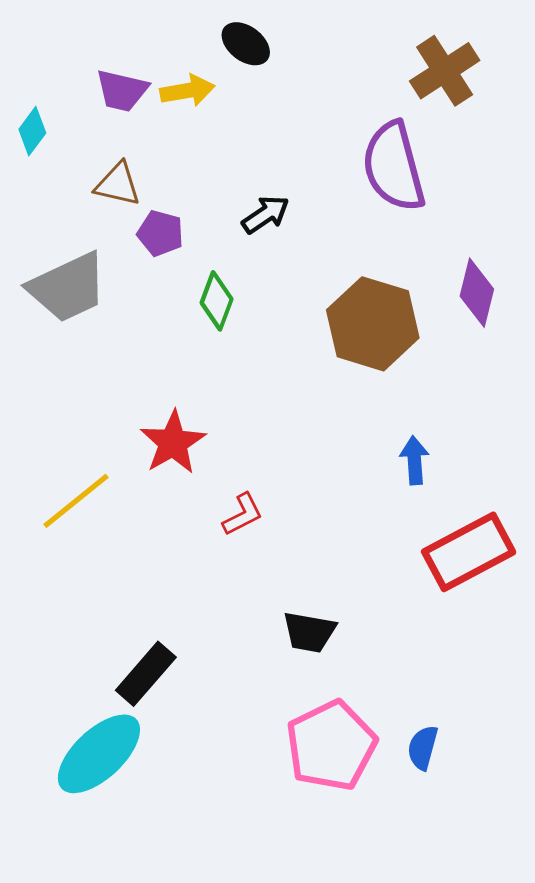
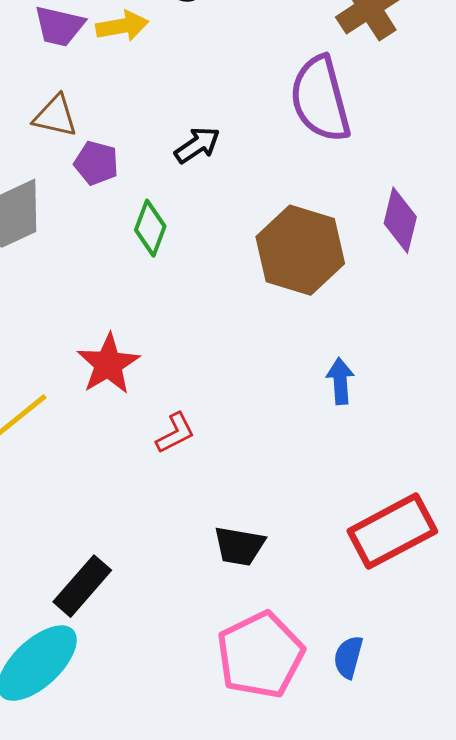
red rectangle: (469, 552) -> (392, 531), moved

